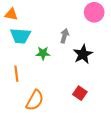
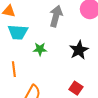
gray arrow: (64, 36) -> (56, 16), moved, size x1.5

